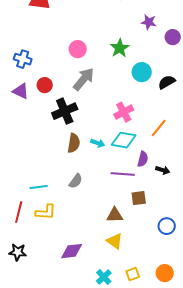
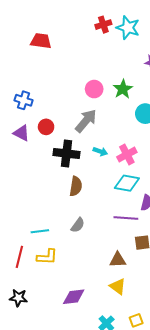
pink circle: (78, 49) -> (94, 89), moved
black cross: (65, 111) -> (67, 153), turned 30
cyan arrow: (98, 143) -> (100, 151), moved

